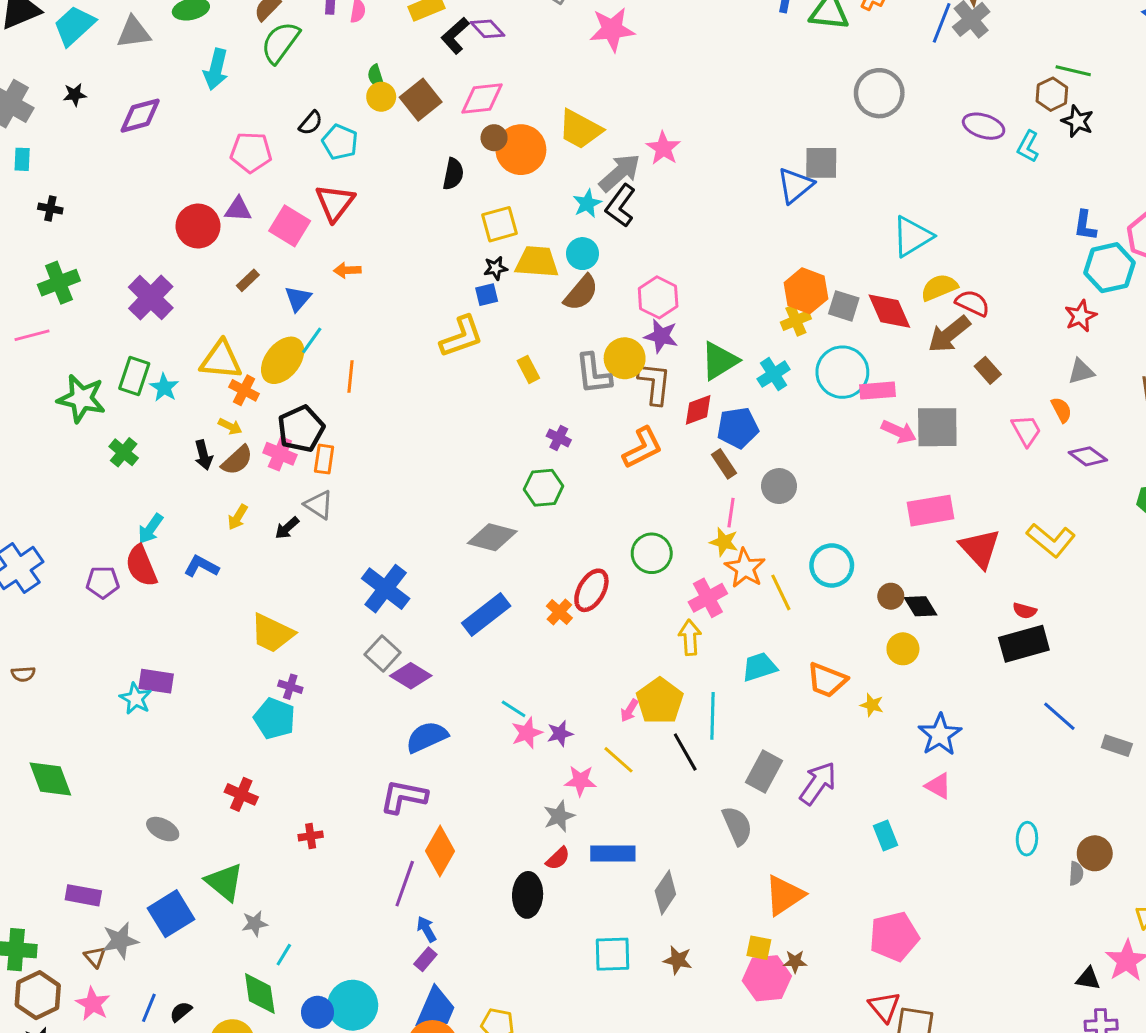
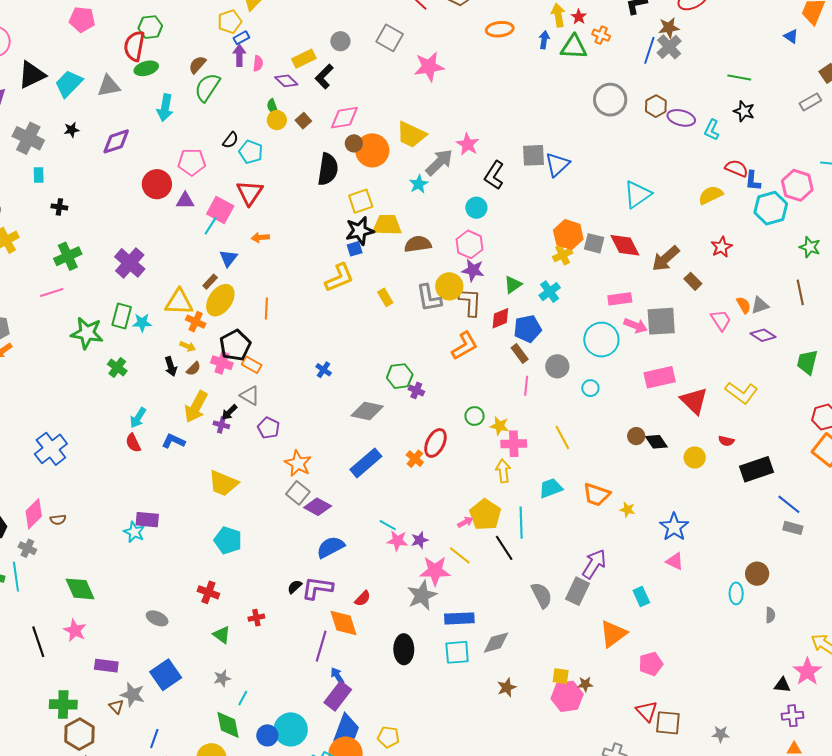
purple diamond: (487, 29) -> (286, 81), moved
brown hexagon: (1052, 94) -> (656, 106), moved
brown square: (421, 100) -> (303, 121), size x0.6
gray square: (821, 163) -> (533, 155), moved
black semicircle: (453, 174) -> (328, 169), size x1.5
black L-shape: (620, 206) -> (494, 175), moved
red circle: (198, 226) -> (157, 184), moved
cyan circle: (582, 254) -> (476, 208), moved
black star: (496, 268) -> (360, 231), size x1.8
brown rectangle: (248, 280) -> (210, 282), moved
yellow semicircle: (939, 287) -> (711, 195), moved
brown semicircle: (581, 293) -> (418, 244), turned -136
red semicircle: (972, 303) -> (737, 168), moved
red star: (1081, 316) -> (722, 247), moved
cyan line: (312, 340) -> (211, 226), moved
green triangle: (719, 361) -> (513, 285), size x0.7
cyan circle: (842, 372) -> (601, 340), moved
gray triangle: (1081, 372) -> (760, 305), moved
cyan star: (164, 388) -> (142, 323), turned -30
purple cross: (559, 438) -> (416, 390), moved
orange rectangle: (324, 459) -> (252, 365), turned -66
brown semicircle: (237, 460) -> (194, 369), size x0.7
yellow arrow: (238, 517) -> (196, 407), size x1.8
yellow star: (724, 542) -> (500, 426), moved
green circle: (652, 553) -> (474, 416), size x0.7
cyan circle: (832, 565) -> (590, 388), moved, size x0.6
red semicircle: (141, 566) -> (133, 443), size x0.7
orange star: (745, 568) -> (298, 463), moved
purple pentagon: (103, 582) -> (269, 428), moved, turned 30
blue cross: (386, 589) -> (324, 370), moved, size x0.5
pink cross: (708, 598) -> (514, 444), turned 30
black rectangle: (1024, 644) -> (757, 469), moved
yellow circle: (903, 649) -> (695, 457), moved
purple cross: (290, 687) -> (221, 425), moved
pink arrow: (629, 711) -> (465, 522), turned -147
blue line: (1059, 716) -> (789, 504), moved
pink star: (527, 733) -> (397, 541), turned 30
gray rectangle: (764, 771) -> (577, 591), moved
pink star: (580, 781) -> (435, 571), size x1.4
gray star: (559, 816) -> (422, 595), size x1.4
orange diamond: (440, 851) -> (344, 623), turned -44
brown circle: (1095, 853) -> (757, 574), moved
red semicircle: (558, 858) -> (363, 598), moved
green triangle: (224, 882) -> (222, 635), moved, size x0.7
gray diamond: (665, 892) -> (496, 643), turned 44
orange triangle: (784, 895) -> (613, 634), moved
pink pentagon: (894, 937) -> (651, 664), size x0.7
gray star: (120, 941) -> (133, 695), turned 30
cyan square: (612, 954) -> (457, 652), moved
purple rectangle: (425, 959) -> (338, 696), size x1.8
brown star: (678, 960) -> (507, 687), turned -30
pink star: (93, 1004) -> (75, 630), moved
black semicircle: (181, 1012) -> (295, 587), moved

